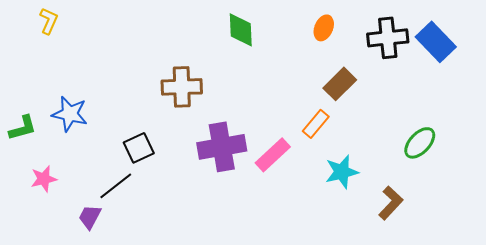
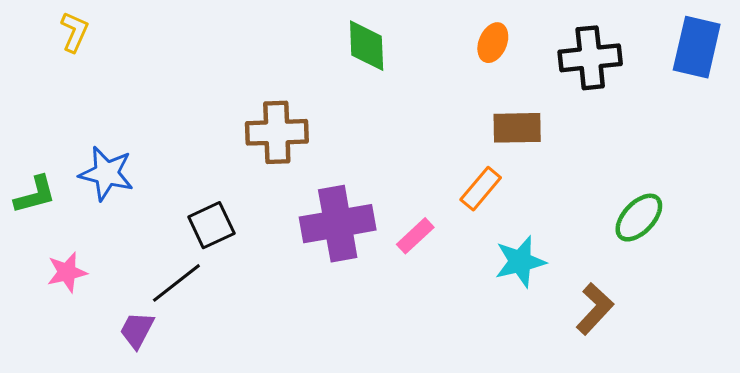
blue rectangle: (436, 42) -> (697, 47), moved, turned 57
brown rectangle: (340, 84) -> (517, 128), turned 44
pink rectangle: (273, 155) -> (415, 236), size x0.7

